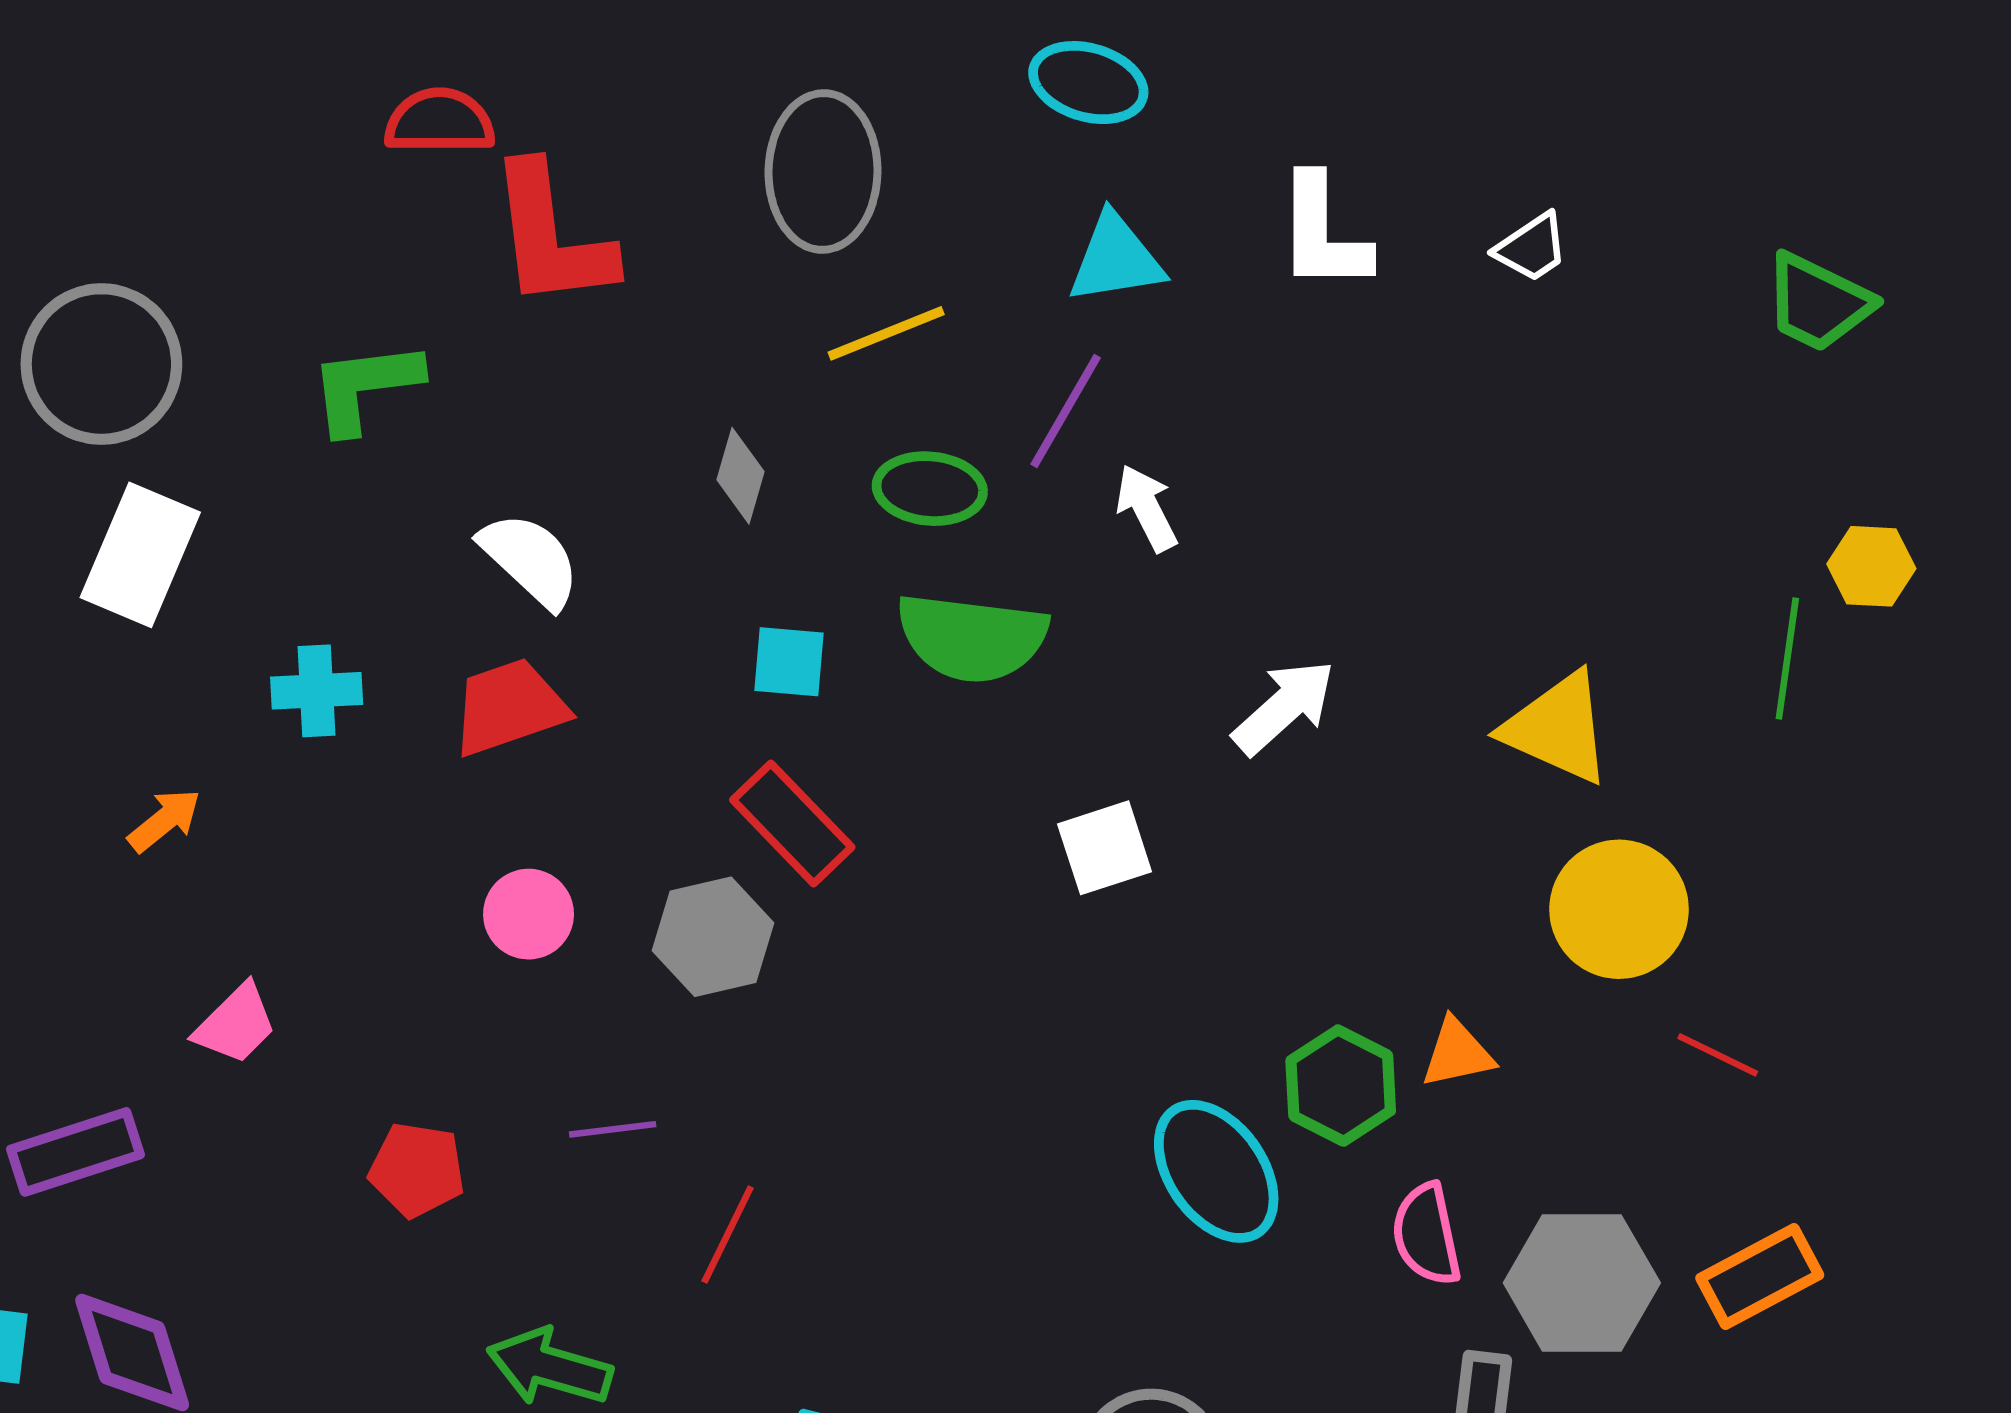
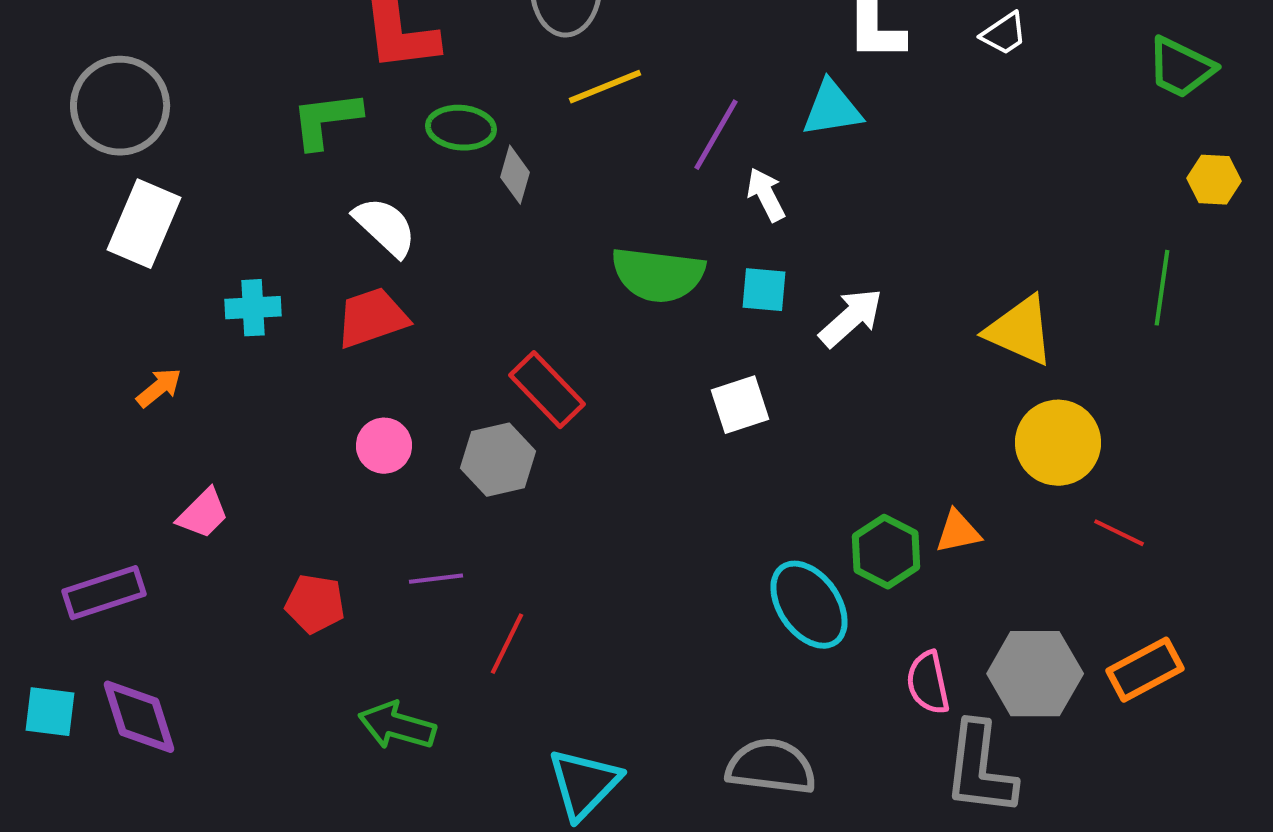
cyan triangle: (1116, 259) -> (832, 109), moved
green L-shape: (365, 387) -> (326, 120), moved
green ellipse: (930, 489) -> (461, 128), moved
yellow hexagon: (1871, 566) -> (1214, 180), moved
cyan square: (789, 662) -> (764, 290), moved
pink semicircle: (1426, 1234) -> (928, 683), moved

